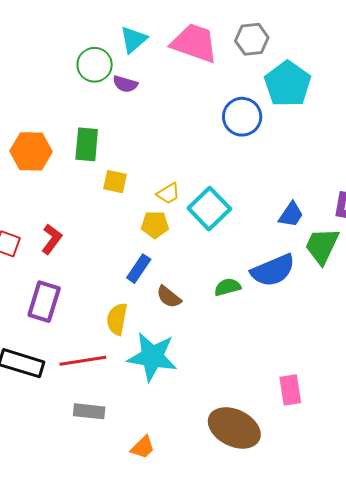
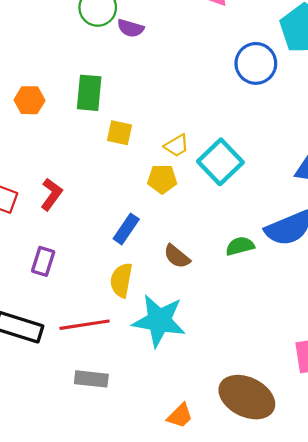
orange hexagon: (31, 151) -> (29, 100), size x0.7
blue rectangle: (139, 269) -> (126, 229), moved
purple rectangle: (44, 302) -> (43, 261), size x0.7
orange trapezoid: (143, 447) -> (180, 416), moved

